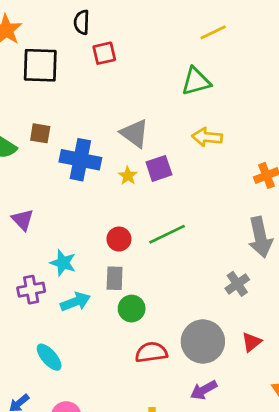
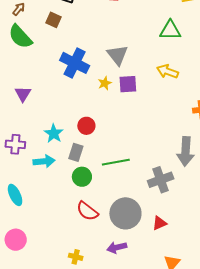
brown square: (40, 133) -> (53, 20), moved
green line: (167, 234) -> (116, 162), moved
cyan star: (63, 263) -> (54, 133), moved
gray cross: (237, 284) -> (161, 180), size x1.4
red semicircle: (151, 352) -> (87, 211), turned -150

